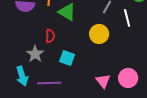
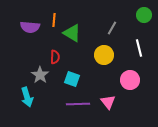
white line: (127, 18) -> (139, 48), moved
pink circle: (128, 78) -> (130, 80), moved
purple line: (49, 83) -> (78, 104), moved

